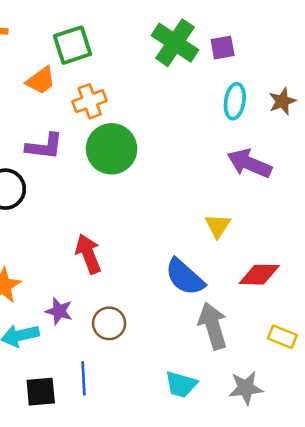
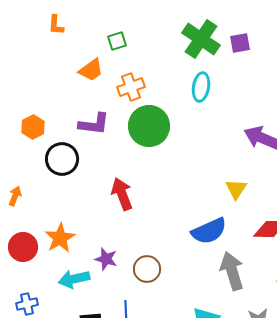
green square: (72, 45) -> (117, 41), size x0.6
cyan ellipse: (235, 101) -> (201, 87), moved
red arrow: (88, 254) -> (122, 194), moved
blue semicircle: (185, 277) -> (209, 231), turned -66

